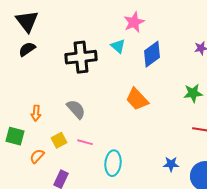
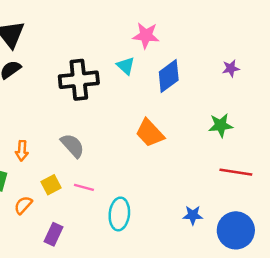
pink star: (134, 22) -> (146, 35), turned 30

